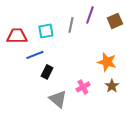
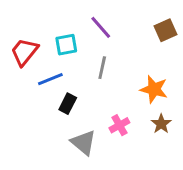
purple line: (90, 15) -> (101, 27), moved, turned -60
gray line: (71, 25) -> (102, 68), moved
red trapezoid: (17, 36) -> (24, 52), turned -50

